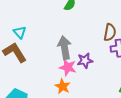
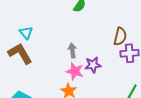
gray arrow: (65, 48) -> (72, 50), size x0.6

